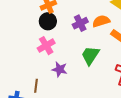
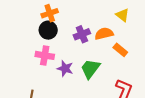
pink cross: (46, 46) -> (45, 55), turned 36
purple star: (60, 69) -> (65, 68), moved

